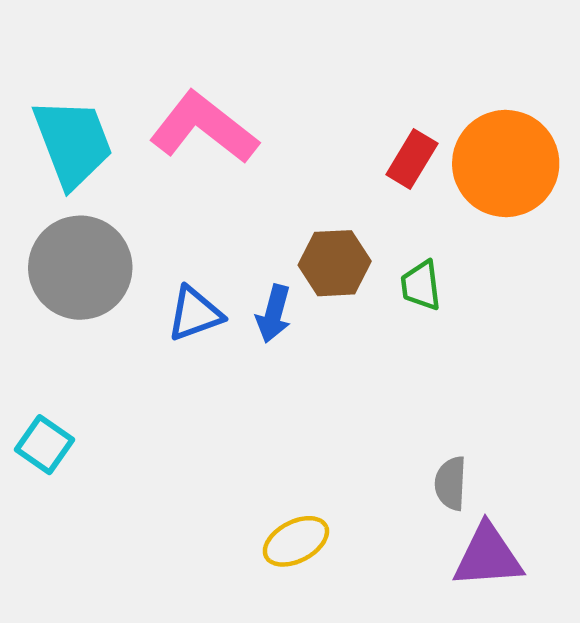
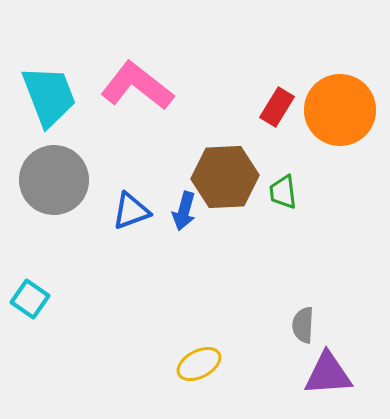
brown hexagon: (335, 263) -> (225, 177), size x1.4

